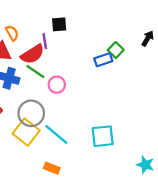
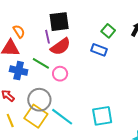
black square: (59, 24) -> (59, 22), size x1.5
green square: (116, 50) -> (108, 31), moved
red semicircle: (33, 54) -> (60, 47), moved
blue rectangle: (103, 60) -> (99, 50), turned 42

